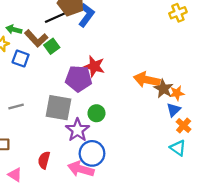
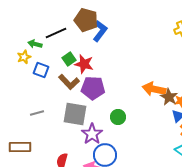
black line: (56, 17) -> (56, 33), moved
brown L-shape: (36, 38) -> (69, 82), moved
red star: (94, 66) -> (84, 64), moved
green circle: (96, 113) -> (118, 117), moved

